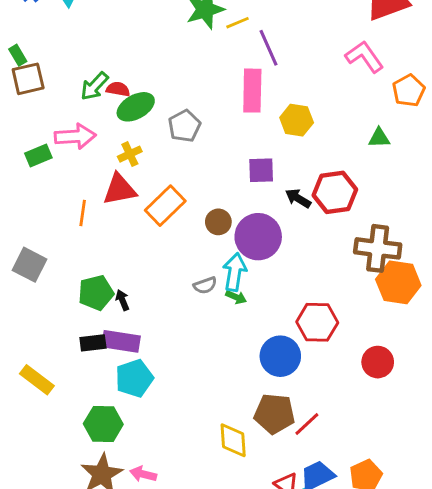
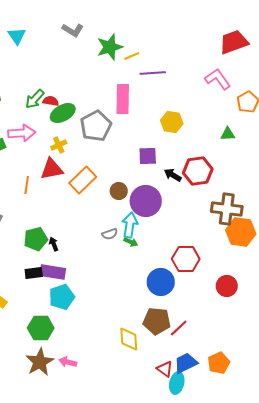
purple line: (269, 48) -> (153, 73), turned -70
pink rectangle: (252, 91) -> (123, 99), moved
gray pentagon: (184, 126) -> (96, 126), size x1.4

